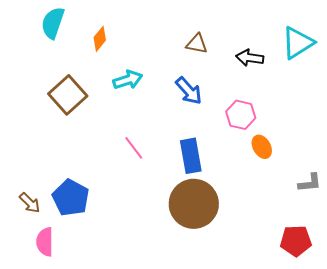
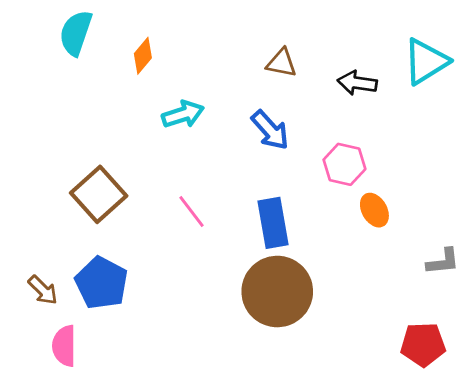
brown square: (68, 95) -> (99, 194), moved

